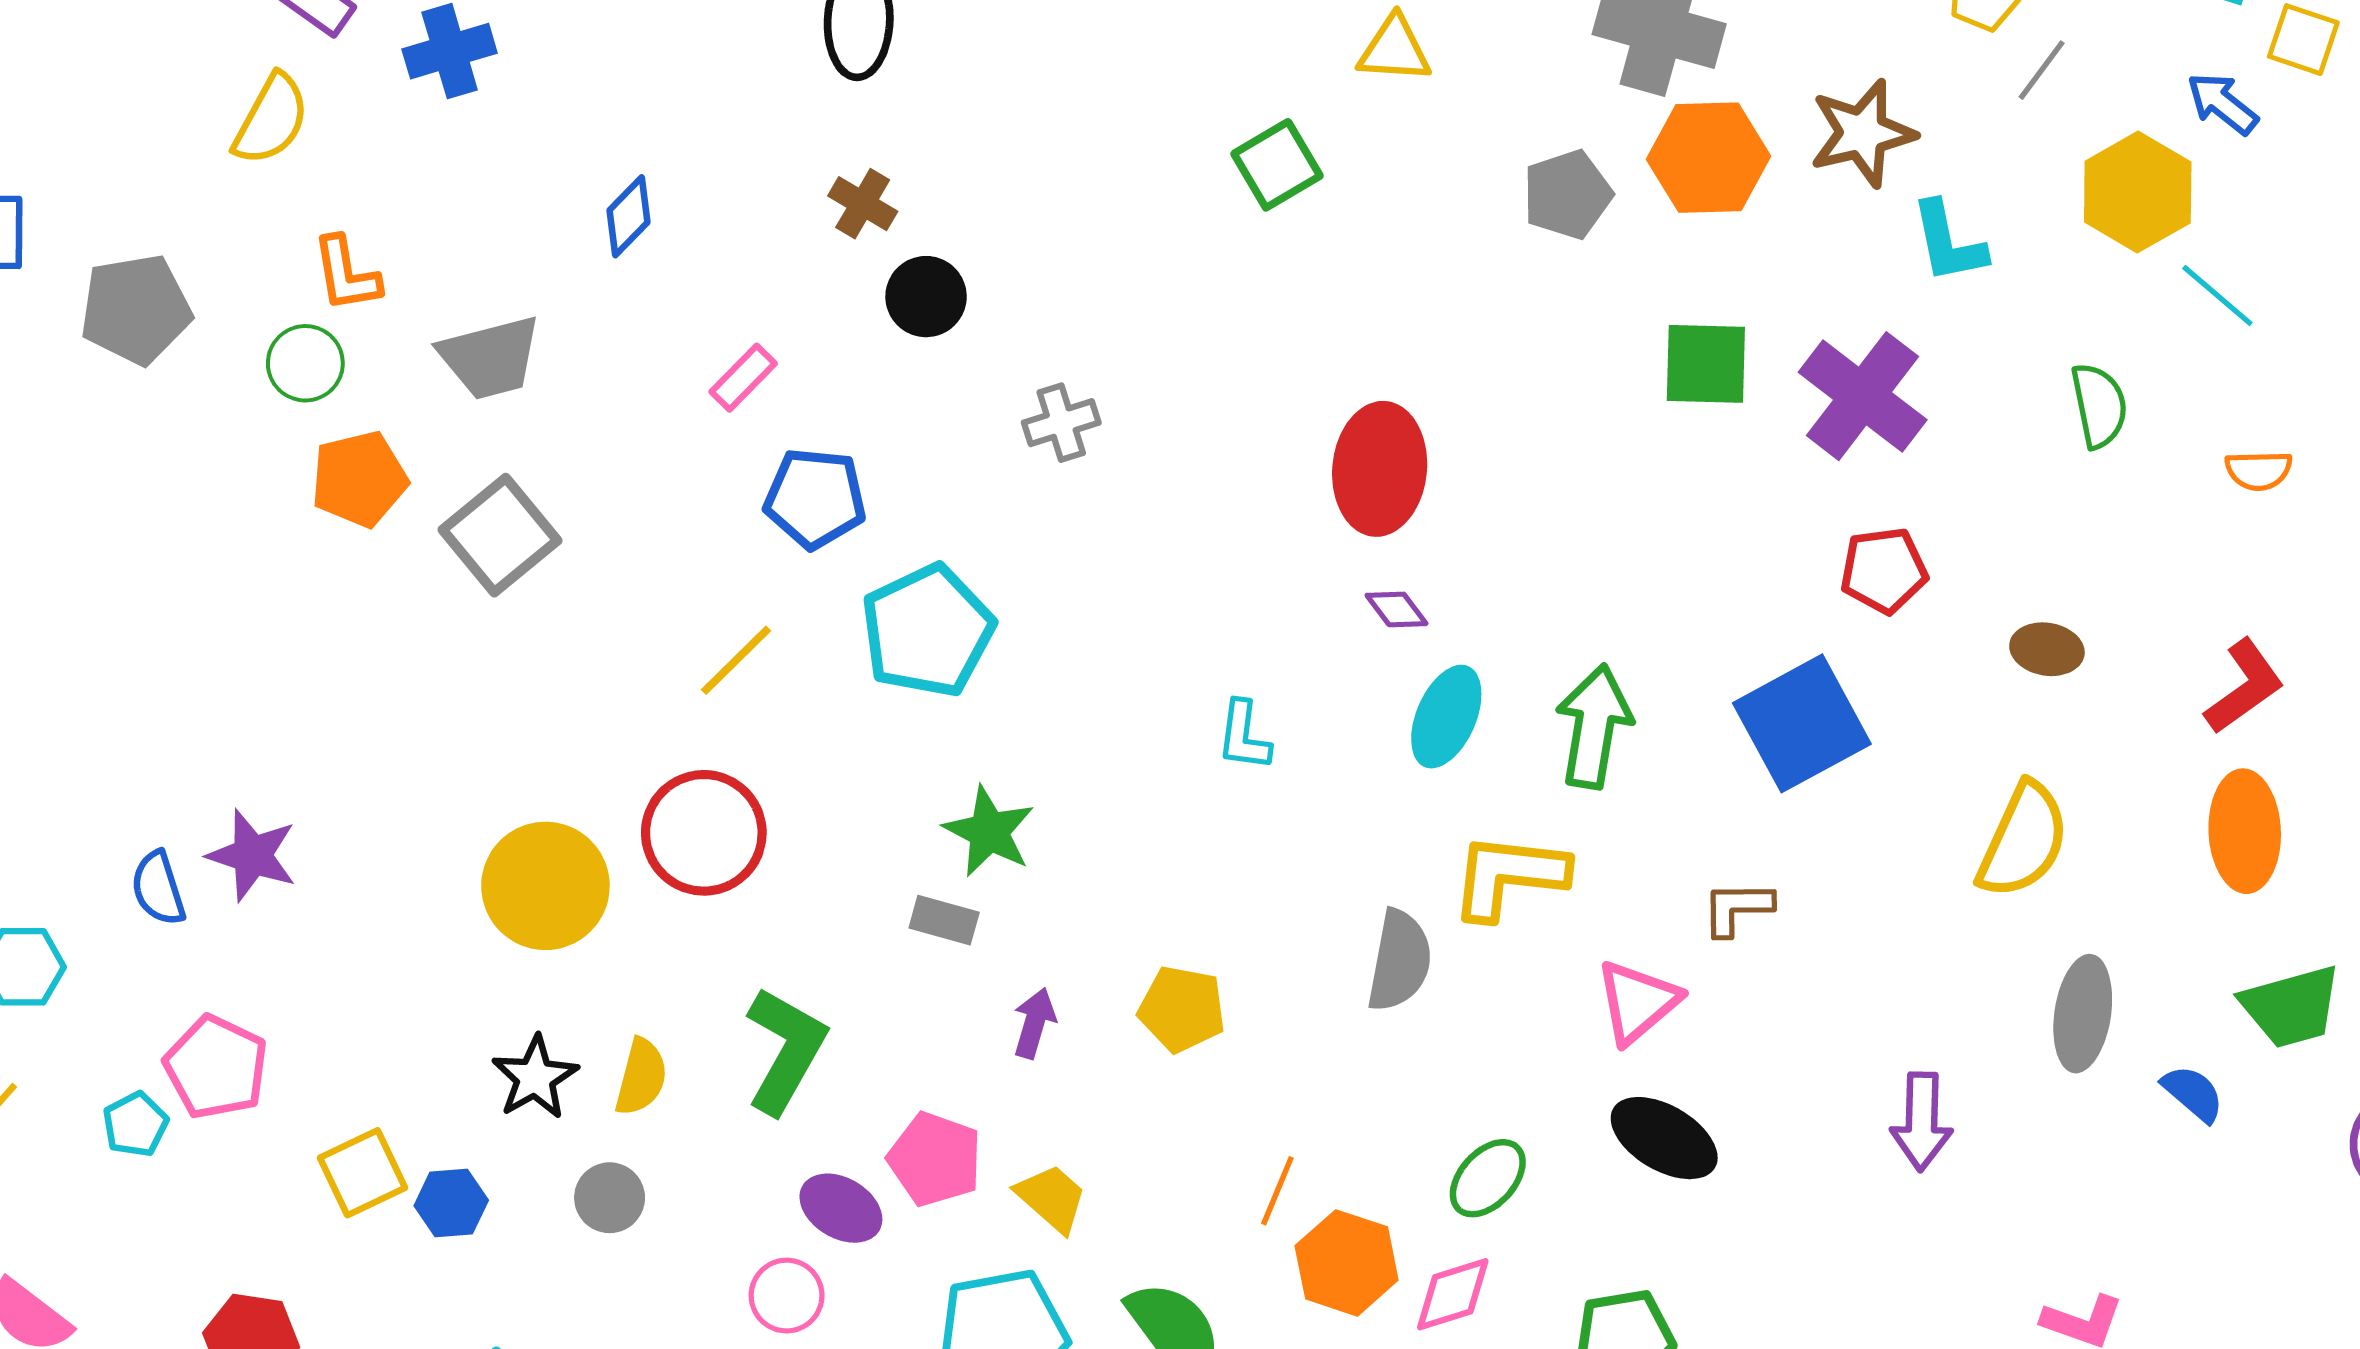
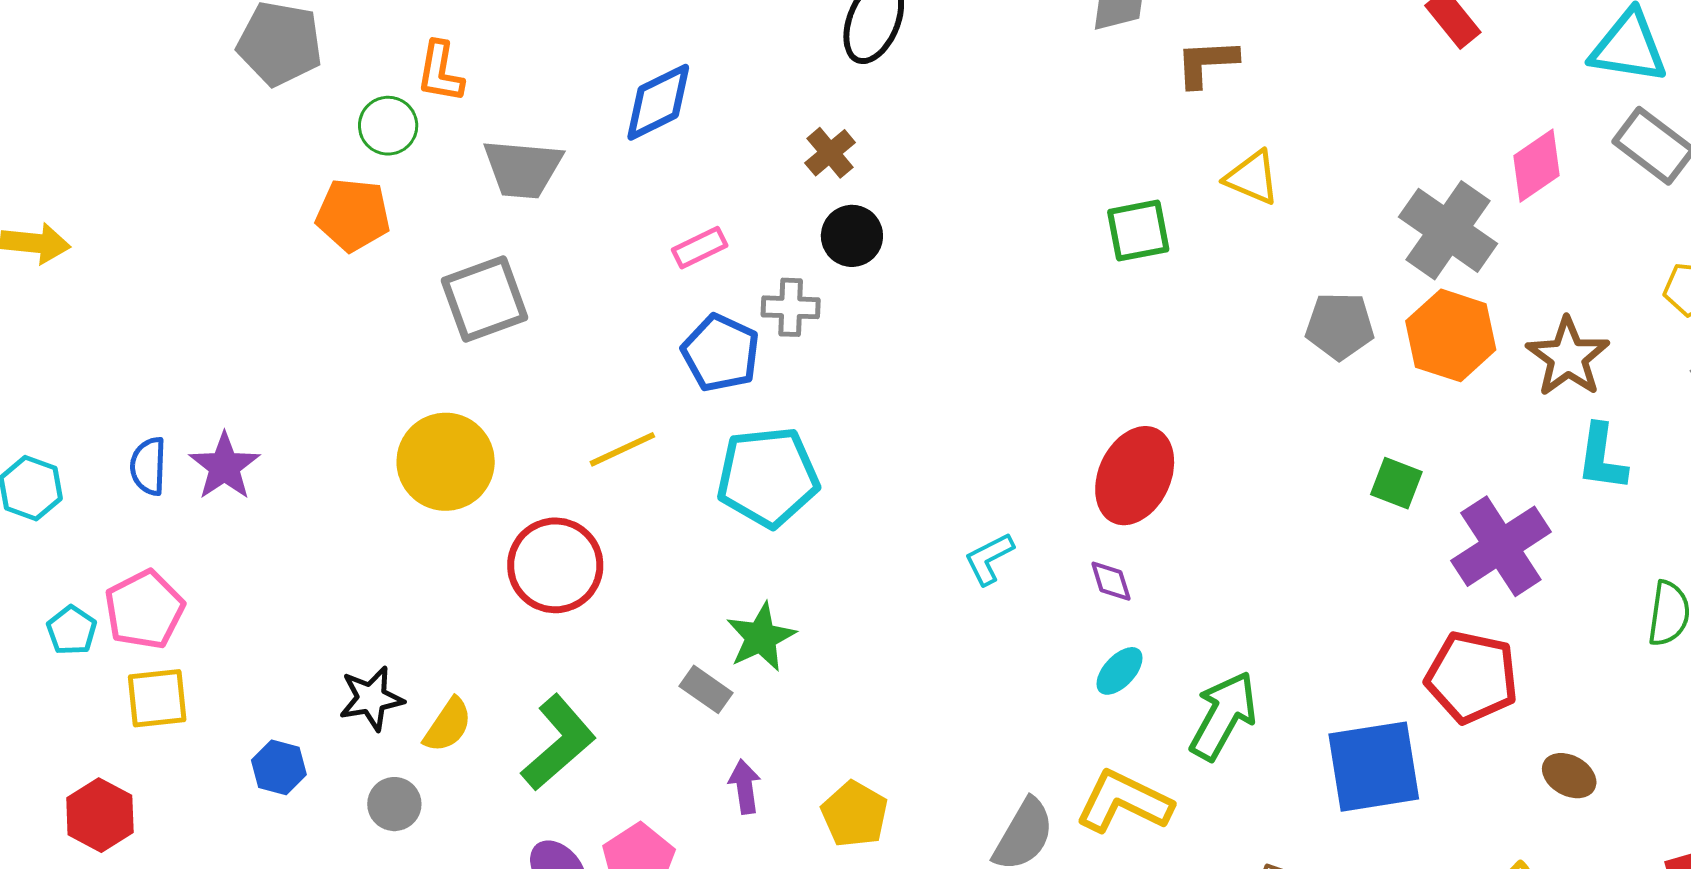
brown star: (1862, 133) -> (1568, 357), turned 30
blue diamond: (629, 216) -> (658, 102), size x1.4
green square: (1706, 364) -> (1396, 483), size x0.7
gray cross: (1061, 423) -> (791, 307), moved
orange pentagon: (359, 479) -> (353, 215), moved
red pentagon: (1884, 570) -> (1472, 677), size x1.4
cyan ellipse: (1446, 717) -> (1119, 671), size x0.7
cyan L-shape: (1244, 736) -> (989, 559), moved, turned 36
yellow circle: (545, 886) -> (446, 462), moved
purple arrow: (1034, 1023) -> (745, 787), turned -44
cyan pentagon: (135, 1124) -> (72, 630), turned -30
yellow square: (362, 1173) -> (157, 698), moved

